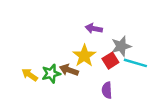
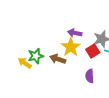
purple arrow: (94, 28) -> (75, 33), moved
green star: (51, 74) -> (36, 56), moved

